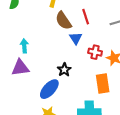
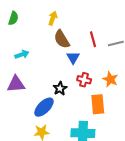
red line: (86, 17) -> (93, 39), moved
cyan arrow: (24, 46) -> (22, 54), moved, turned 72
red cross: (95, 52) -> (84, 80), moved

